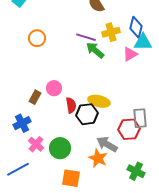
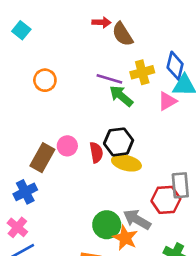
brown rectangle: (35, 97) -> (42, 158), size x1.5
red semicircle: (71, 105) -> (96, 152), moved
black hexagon: (87, 114) -> (119, 142), moved
pink cross: (36, 144) -> (17, 227), moved
green circle: (60, 148) -> (107, 225), moved

